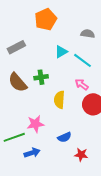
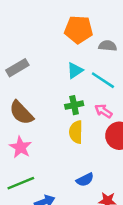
orange pentagon: (46, 19) -> (79, 30), moved, turned 30
green cross: (41, 77) -> (74, 105), moved
pink star: (35, 124) -> (20, 147), moved, turned -30

